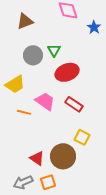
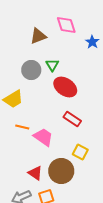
brown triangle: (25, 21) -> (38, 36), moved
red ellipse: (67, 72) -> (65, 87), turned 55
pink trapezoid: (45, 101) -> (43, 137), moved

